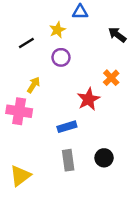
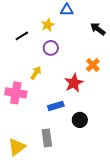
yellow arrow: (33, 85) -> (36, 73), moved
black circle: (104, 158) -> (80, 120), moved
gray rectangle: (68, 160) -> (47, 138), moved

